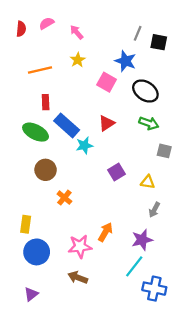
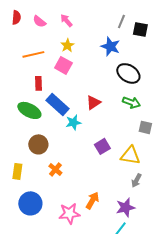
pink semicircle: (47, 23) -> (39, 21), moved, turned -112
pink square: (107, 82) -> (63, 65), moved
yellow triangle: (148, 182) -> (130, 155), size x1.5
yellow rectangle: (26, 224) -> (17, 171), moved
blue circle: (37, 252) -> (30, 203), moved

